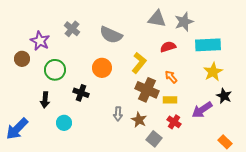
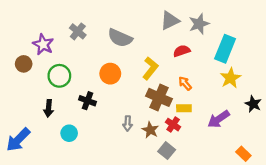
gray triangle: (157, 19) -> (170, 21), turned -36
cyan rectangle: (208, 45) -> (225, 49), turned -65
black star: (224, 96) -> (253, 104), moved
red cross: (174, 122) -> (173, 125), moved

